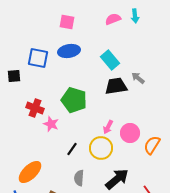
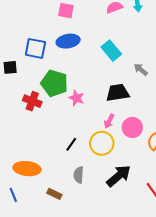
black trapezoid: (116, 86) -> (118, 93), moved
green pentagon: (74, 100) -> (54, 83), moved
pink star: (51, 124) -> (76, 98), moved
orange ellipse: (30, 172) -> (27, 169), turned 50

